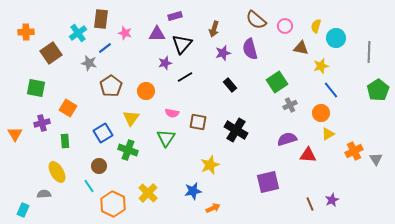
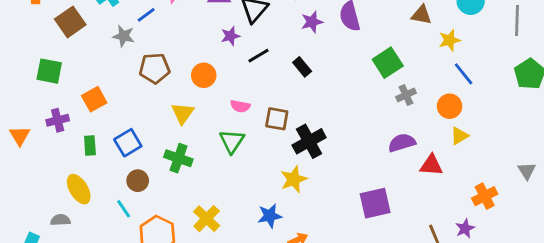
black rectangle: (230, 85) -> (302, 67), moved
brown pentagon: (111, 86) -> (155, 68), turned 30
orange square: (68, 108) -> (94, 99), turned 30
black cross: (236, 130) -> (309, 141), moved, turned 30
blue square: (103, 133) -> (128, 143), moved
orange cross: (354, 151) -> (485, 196), moved

